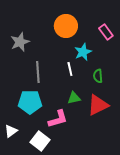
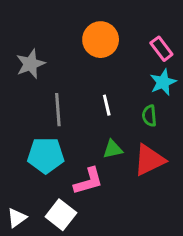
cyan star: (83, 52) -> (163, 82), moved
white triangle: (11, 131) -> (17, 218), moved

